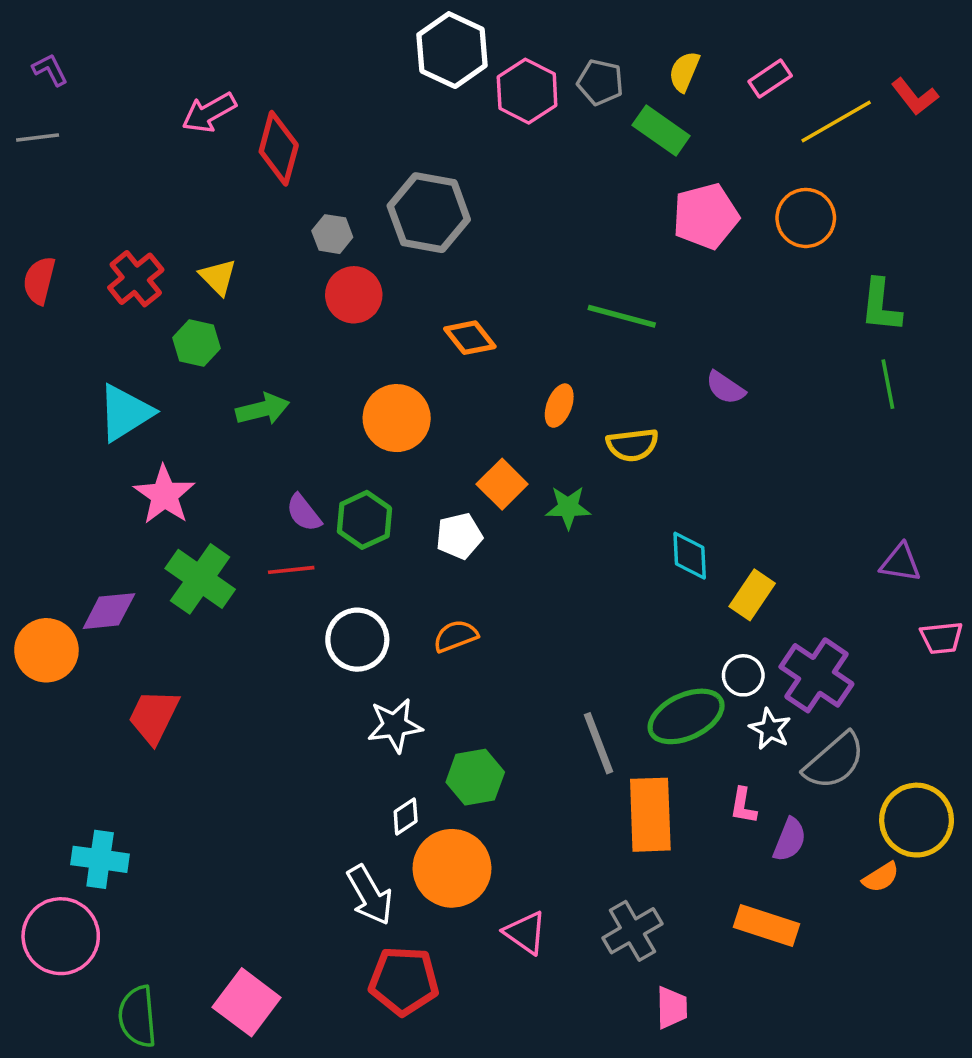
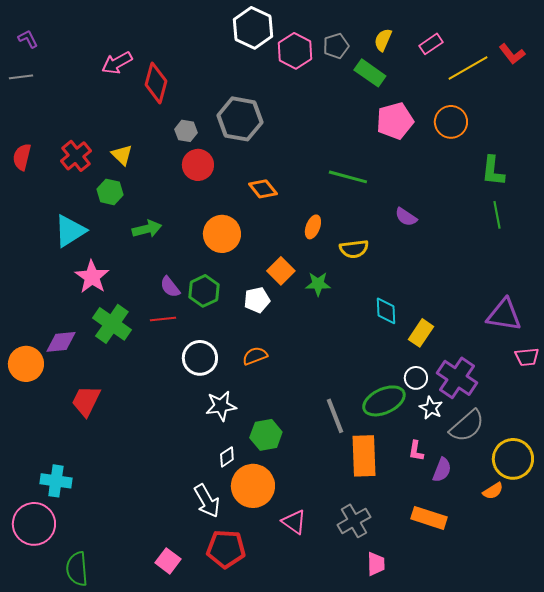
gray pentagon: (600, 82) -> (336, 46), turned -30
purple triangle: (900, 563) -> (504, 315), size x1.5
pink square: (247, 1002) -> (168, 561), moved, size x0.7

